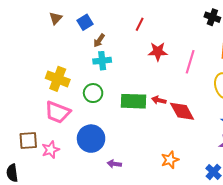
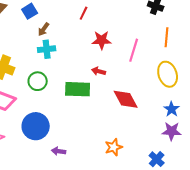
red arrow: (159, 100) -> (99, 71), moved

